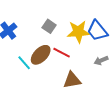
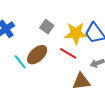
red line: (62, 53) -> (68, 53), moved
brown triangle: (72, 80) -> (81, 81), moved

